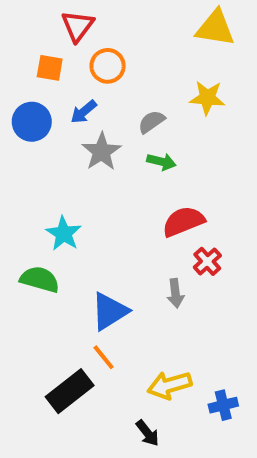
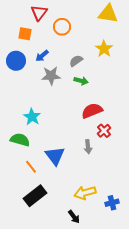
orange circle: (108, 66) -> (62, 27), moved
yellow star: (207, 98) -> (104, 49), turned 30
gray star: (102, 152) -> (51, 76), turned 30
blue triangle: (110, 311) -> (55, 156), turned -35
orange line: (104, 357) -> (31, 167), moved

